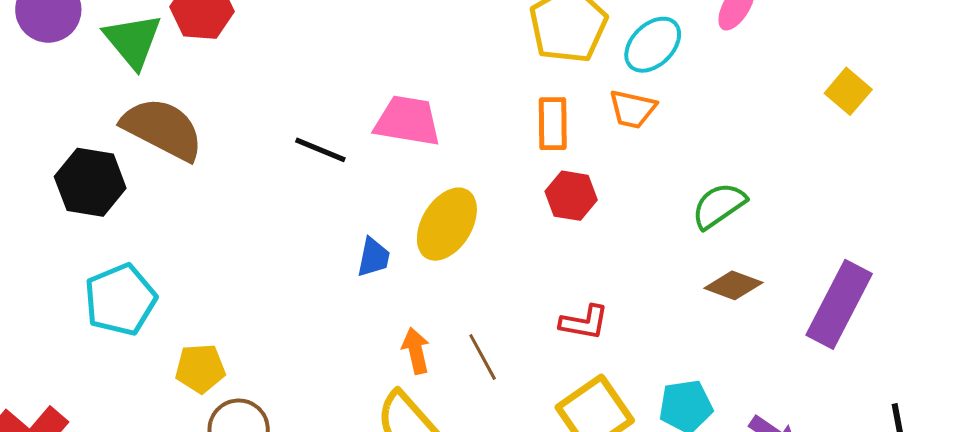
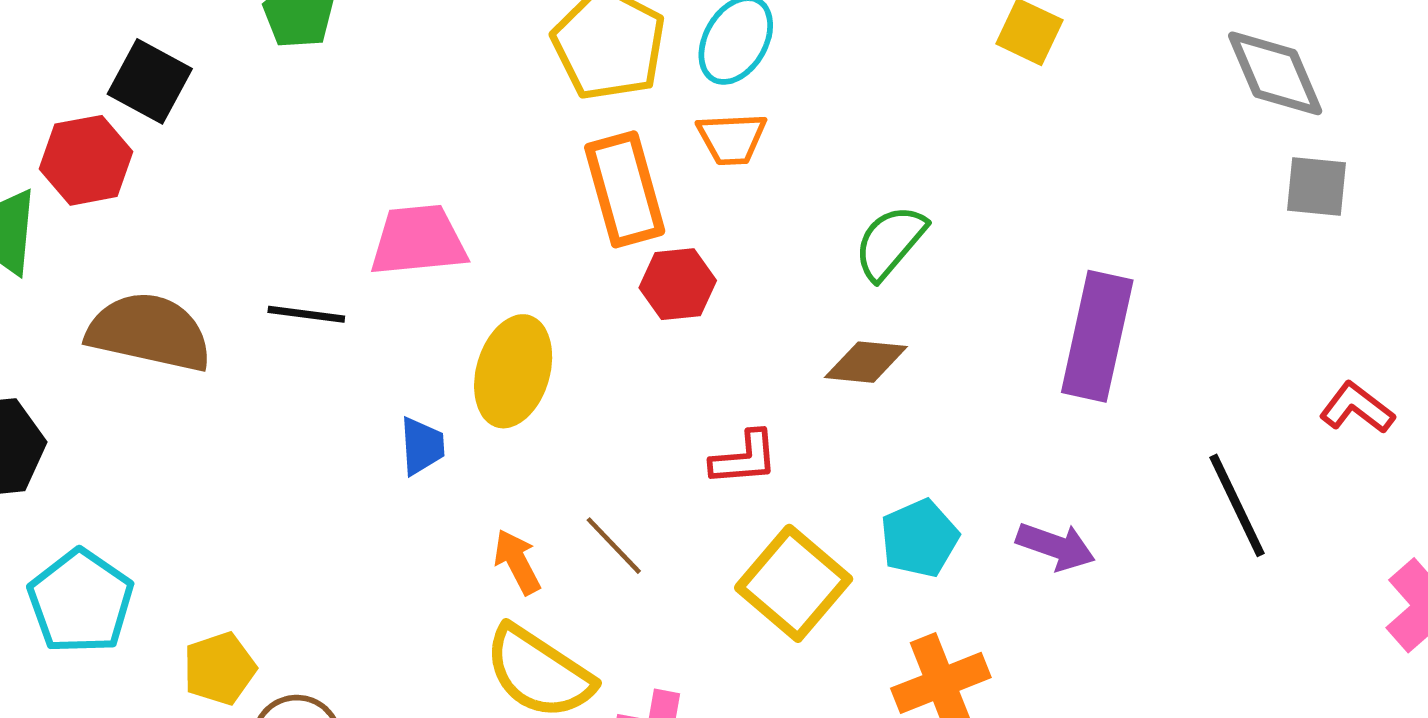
orange rectangle: (553, 124) -> (625, 189), size x1.4
brown semicircle: (163, 129) -> (149, 332), moved
brown diamond: (733, 285) -> (866, 362), moved

